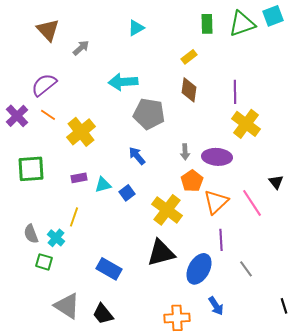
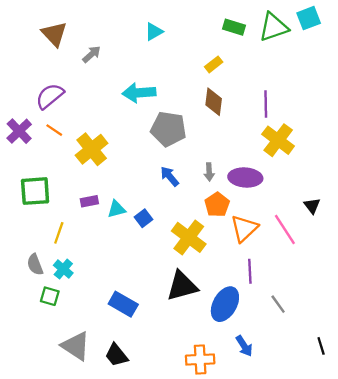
green rectangle: (207, 24) -> (234, 27), turned -72
blue arrow: (137, 156) -> (170, 176), moved
yellow line: (74, 217) -> (59, 233), moved

